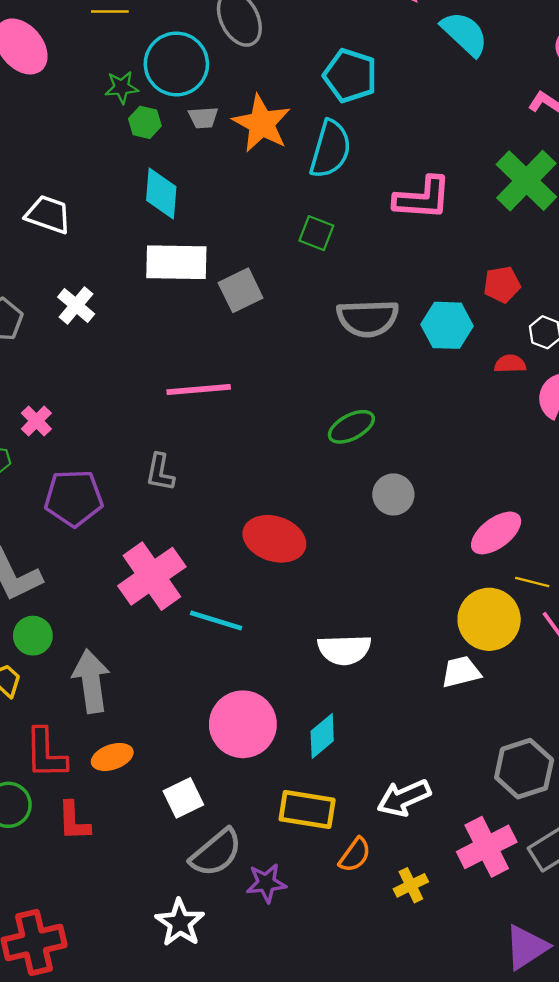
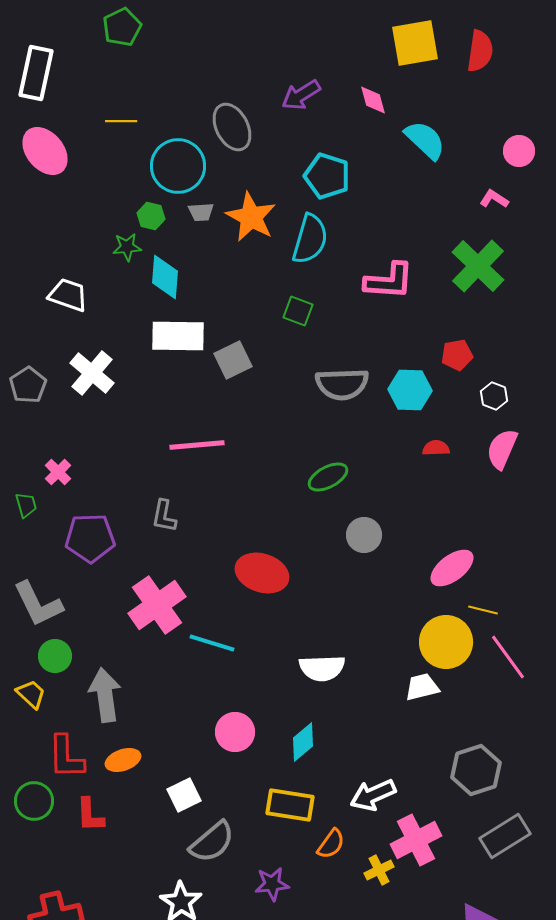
green star: (122, 87) -> (127, 247), moved
white cross: (76, 305) -> (92, 373), size x1.4
red semicircle: (510, 364) -> (436, 448), moved
pink circle: (243, 724) -> (235, 732), size x0.7
pink cross: (487, 847) -> (416, 840), moved
purple star: (266, 883) -> (272, 884), moved

